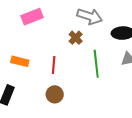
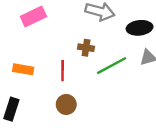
brown cross: (76, 38) -> (86, 48), moved, turned -32
green line: (96, 64) -> (112, 66), turned 72

